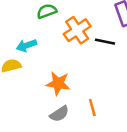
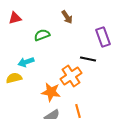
orange cross: (77, 30) -> (71, 76), moved

